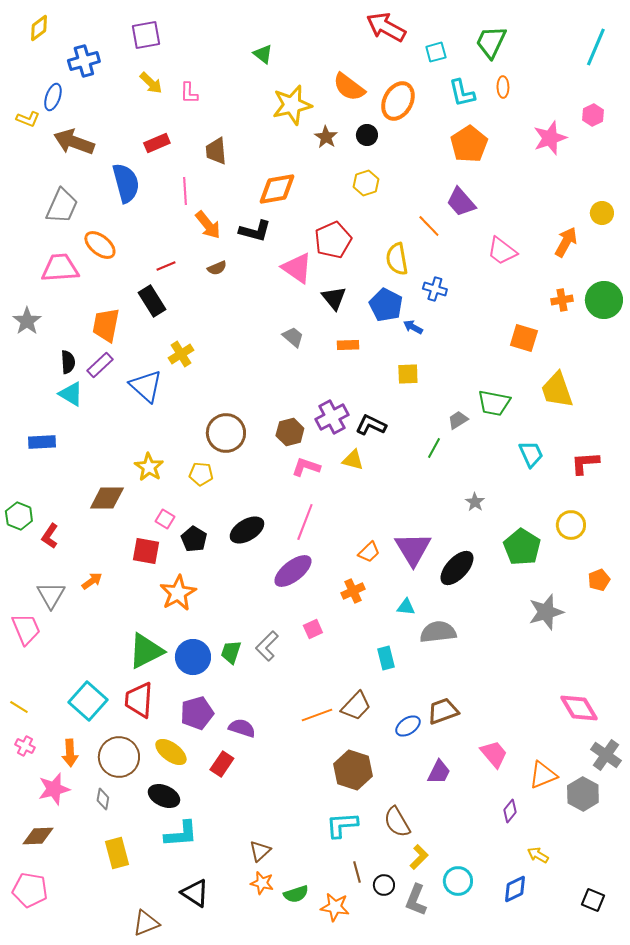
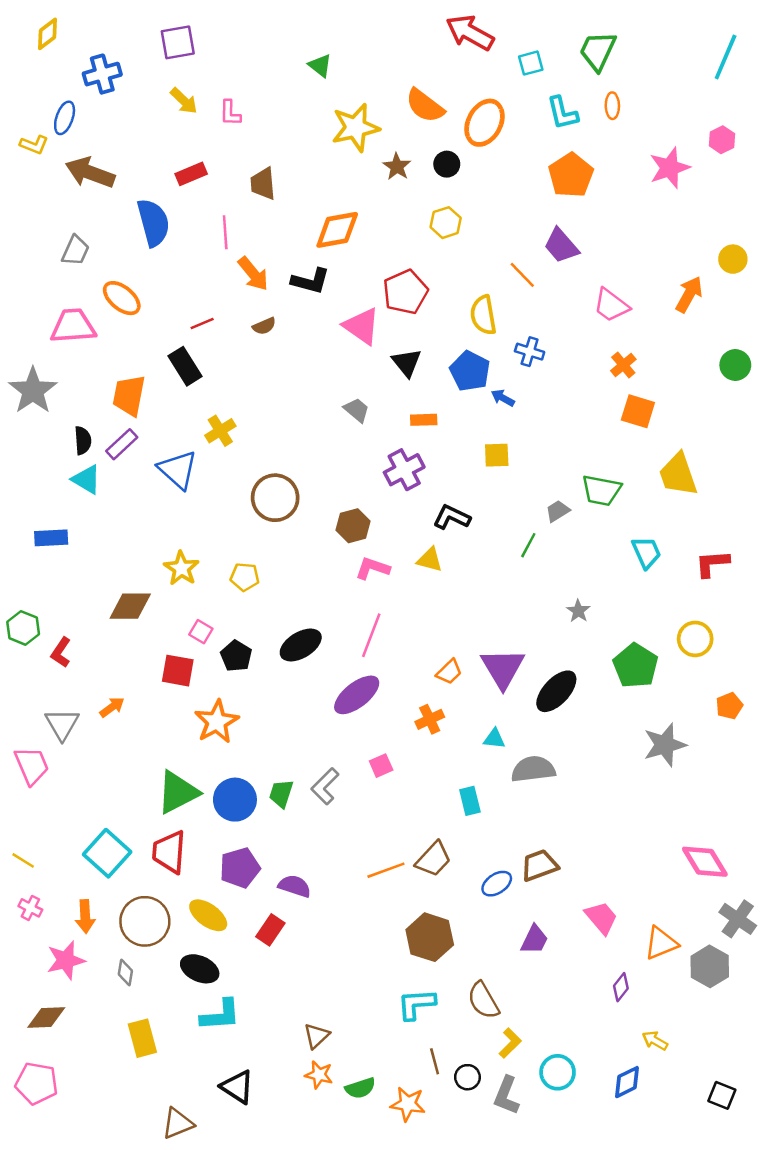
gray trapezoid: (62, 206) -> (75, 251), size x0.7
orange cross: (562, 300) -> (623, 365), moved, turned -30
green circle: (604, 300) -> (735, 365), size x0.7
gray star: (27, 321) -> (33, 391), size x1.4
purple cross: (332, 417) -> (404, 470), moved
brown circle: (226, 433) -> (275, 498), moved

